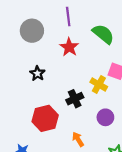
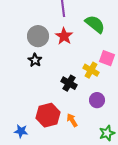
gray circle: (32, 31) -> (38, 36), moved
black cross: (75, 99) -> (69, 83), turned -35
red hexagon: (45, 118) -> (48, 115), moved

